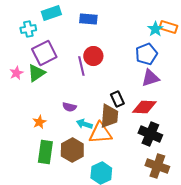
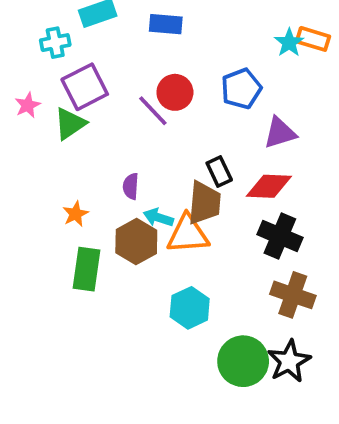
blue pentagon: (146, 54) -> (241, 89), moved
purple line: (81, 66) -> (153, 111), turned -30
pink star: (16, 73) -> (28, 105), moved
purple semicircle: (69, 107) -> (131, 186), turned 80
brown hexagon: (72, 150) -> (136, 242), moved

